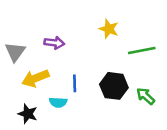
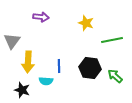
purple arrow: (54, 43) -> (41, 17), moved
yellow arrow: (35, 78) -> (28, 62), turned -65

